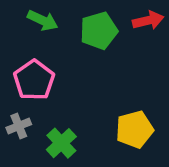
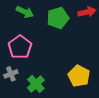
yellow pentagon: (135, 129) -> (79, 76), turned -30

